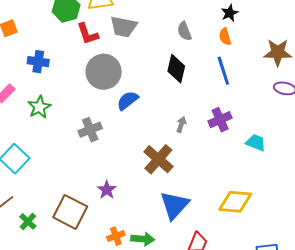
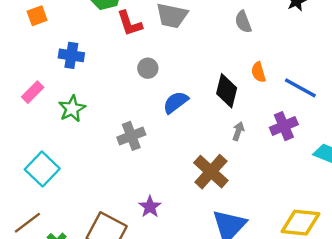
orange semicircle: (225, 37) -> (258, 72), moved
black diamond: (176, 69) -> (227, 91), moved
blue line: (223, 71) -> (300, 88), moved, turned -44
gray circle: (104, 72) -> (148, 68), size x0.5

